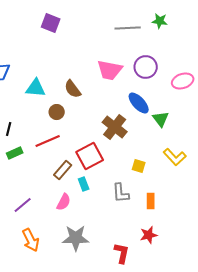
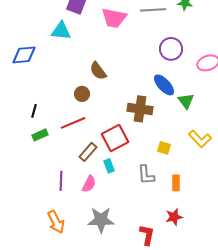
pink trapezoid: (110, 70) -> (114, 18), moved
cyan triangle: (36, 88) -> (61, 31), moved
brown cross: (115, 127) -> (140, 109), turned -30
purple line: (23, 205) -> (61, 181), moved, turned -48

